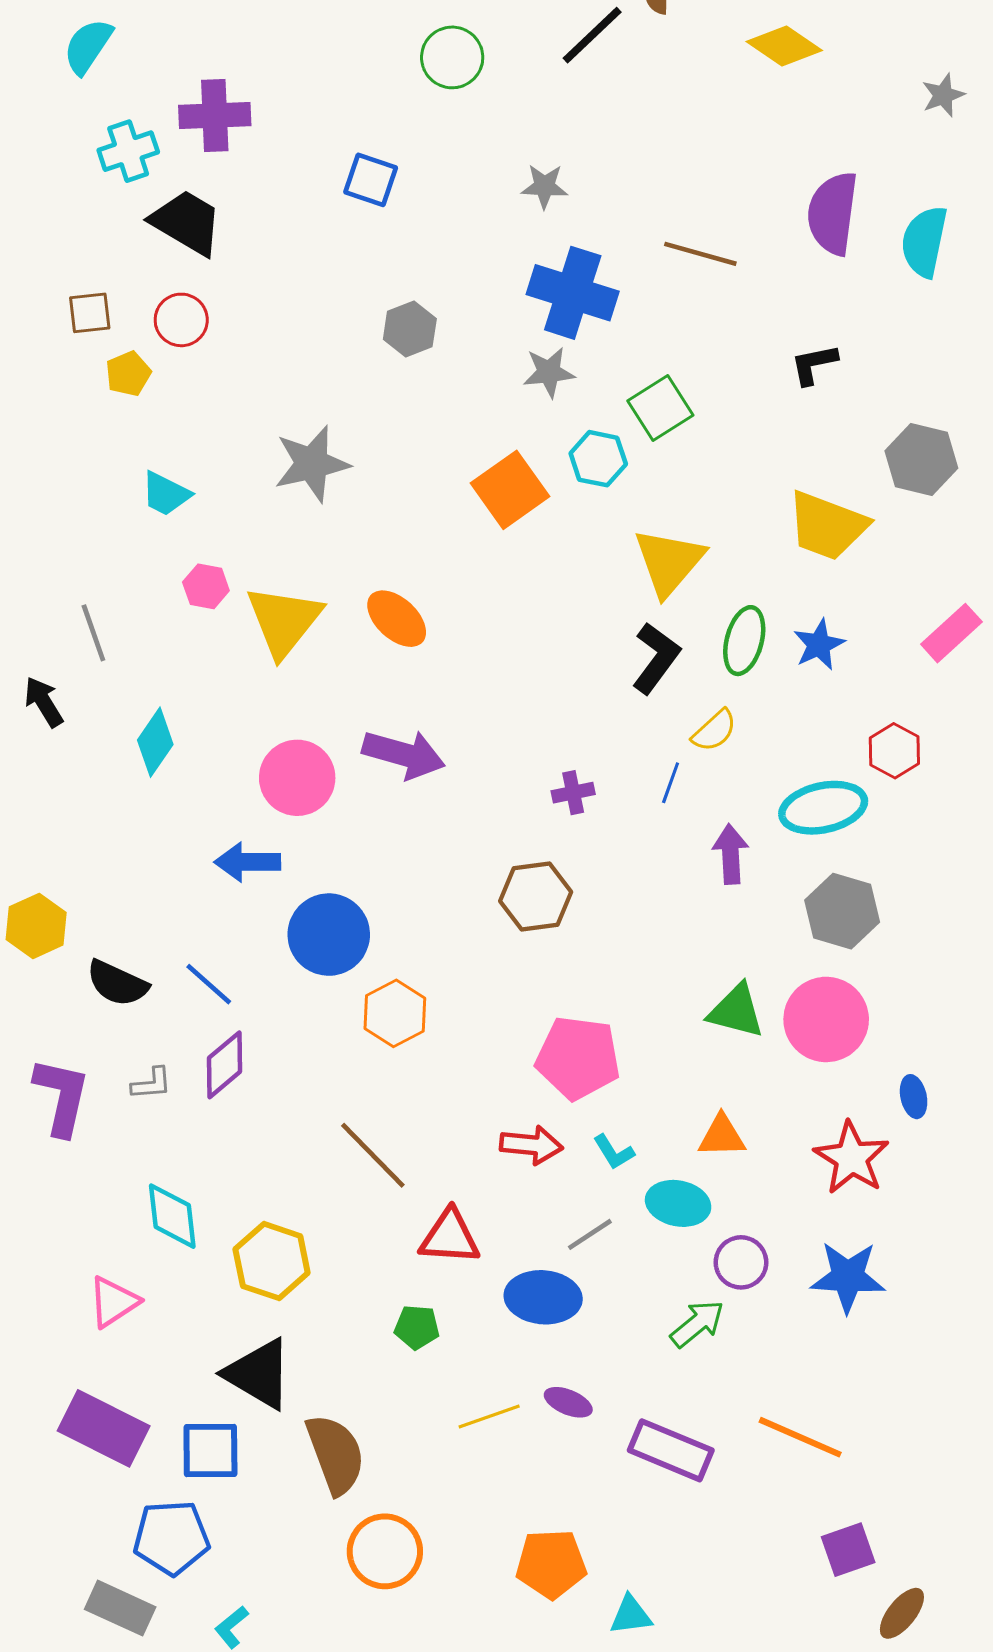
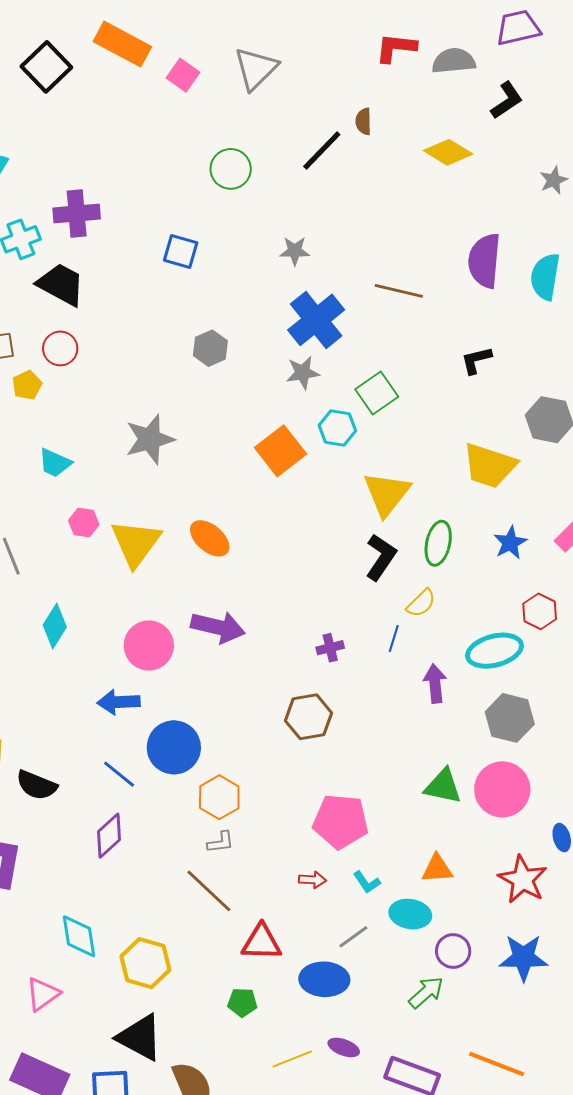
blue cross: (573, 293) -> (316, 320), turned 36
blue star: (819, 645) -> (510, 543), moved
blue line: (209, 984) -> (119, 774), moved
gray L-shape: (151, 1084) -> (221, 842), moved
red arrow: (531, 1145) -> (312, 880), size x0.7

